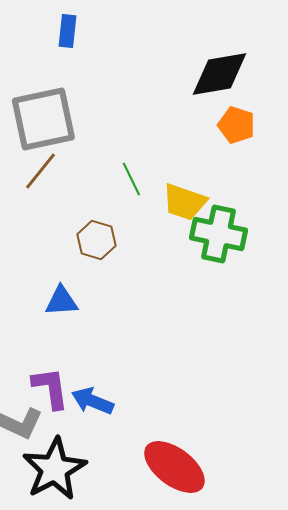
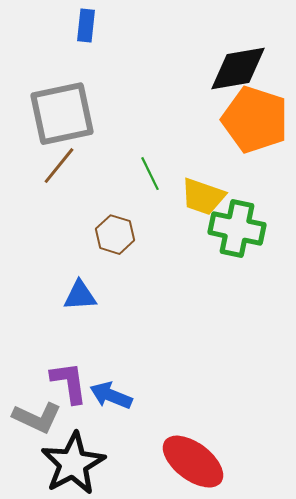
orange pentagon: (236, 125) -> (255, 120), size x1.8

